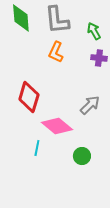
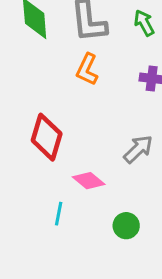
green arrow: (94, 31) -> (144, 23), moved
pink diamond: (57, 126) -> (89, 181), size x0.7

